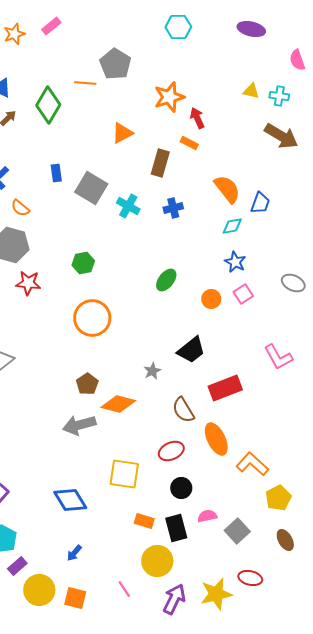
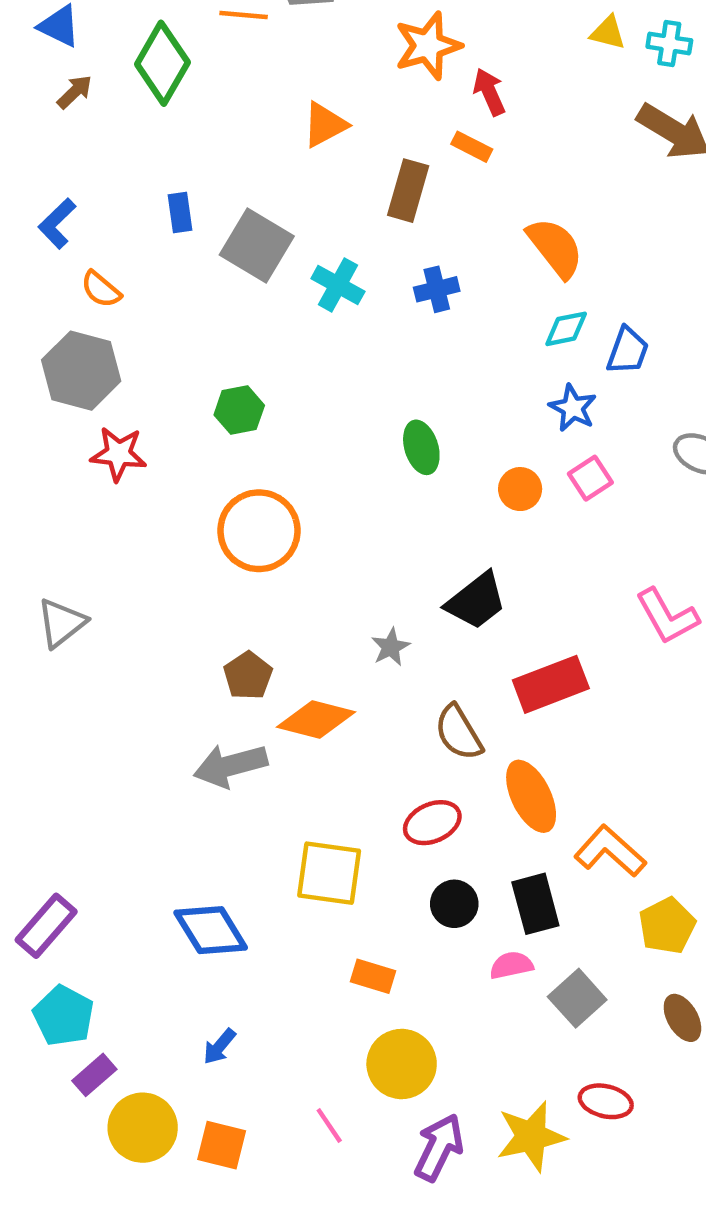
blue trapezoid: (260, 203) -> (628, 351), moved
green ellipse: (166, 280) -> (421, 447), turned -55
black rectangle: (176, 528) -> (535, 904), moved

